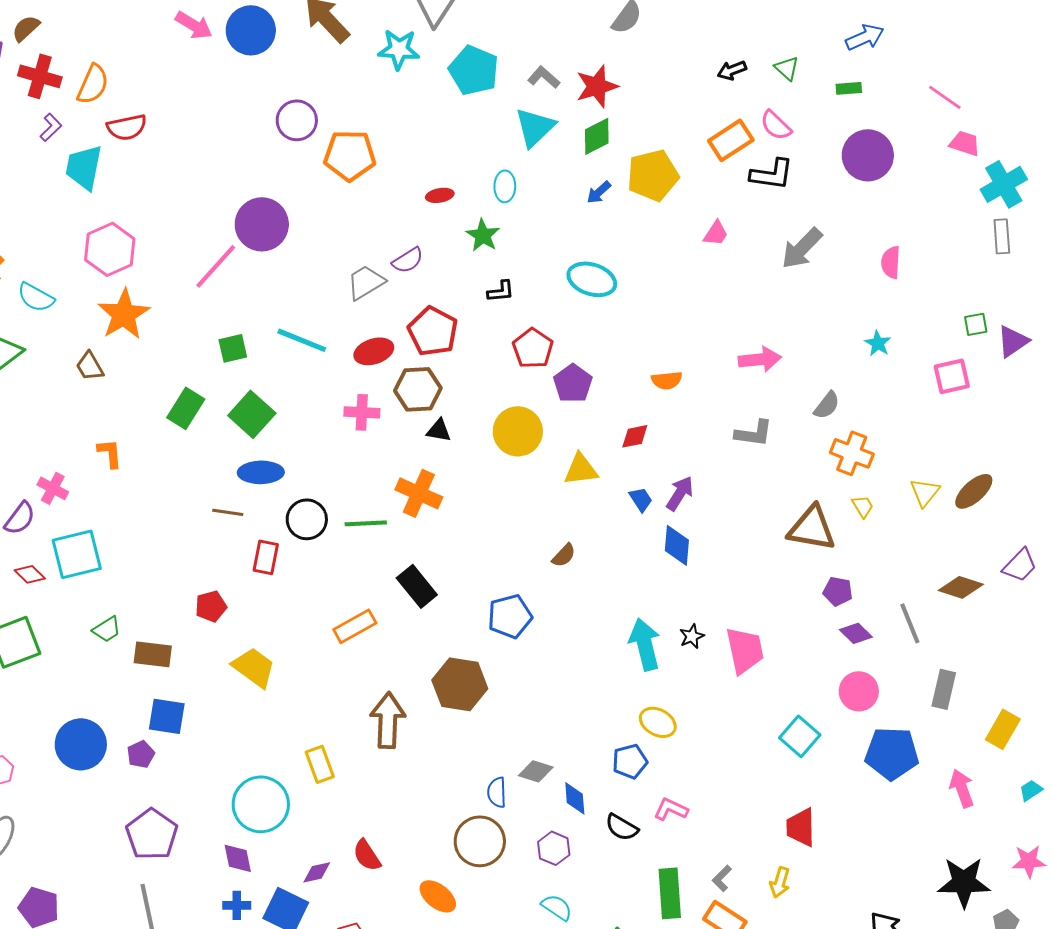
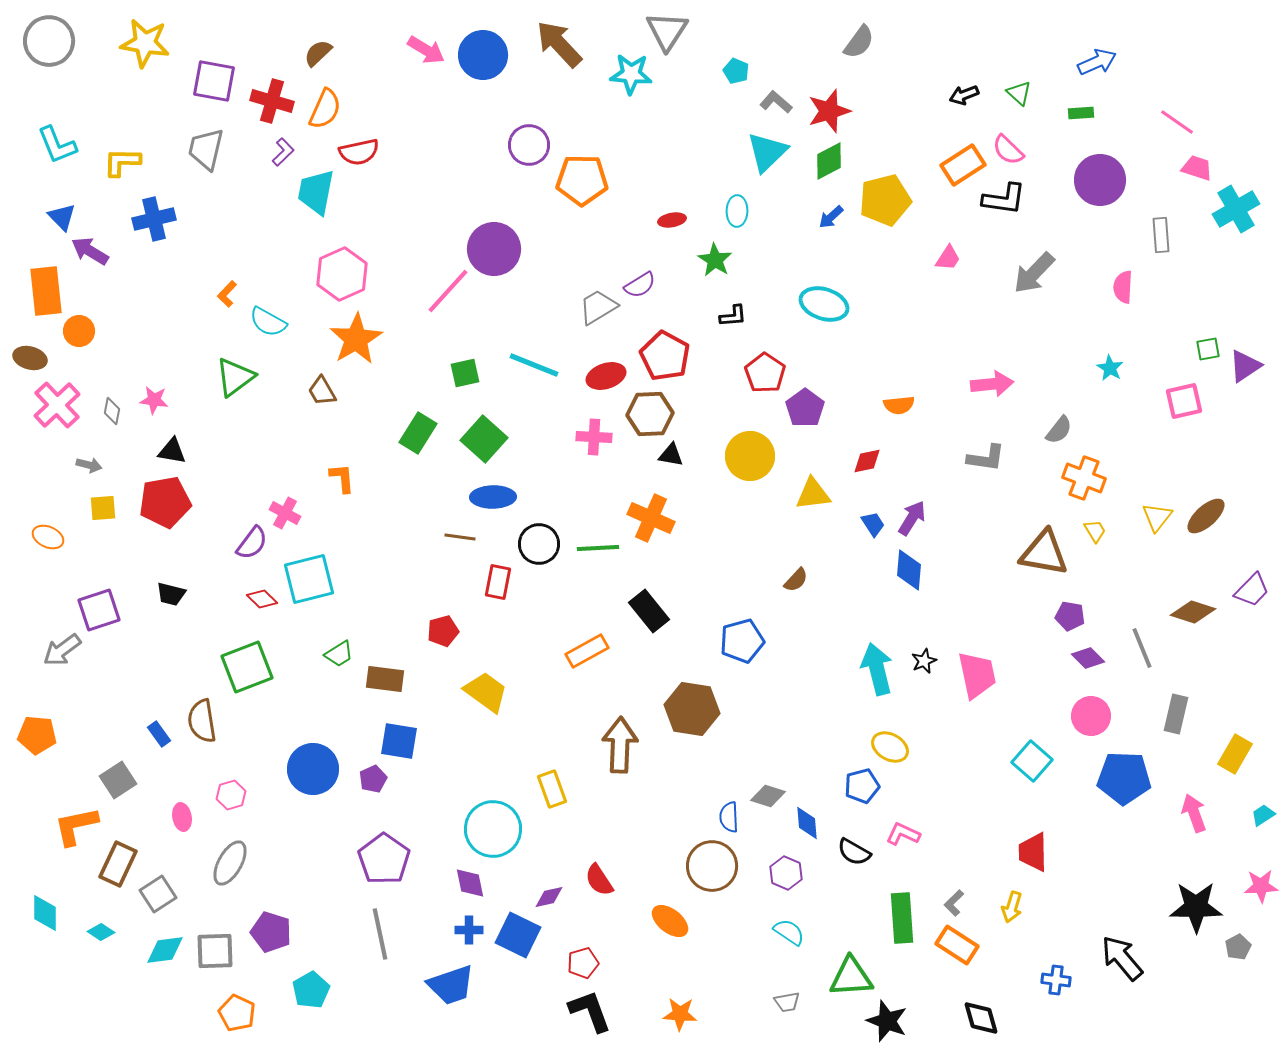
brown semicircle: (26, 28) -> (318, 53), moved
cyan pentagon: (474, 70) -> (736, 71), moved, size x0.5
gray rectangle: (1002, 236) -> (1161, 235), moved

